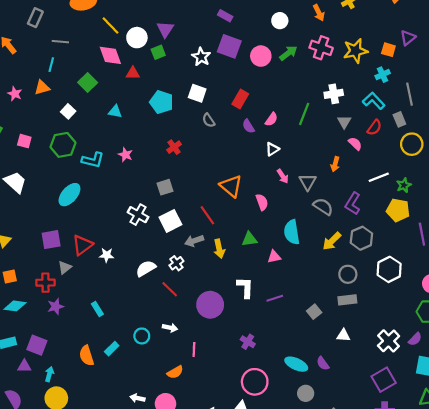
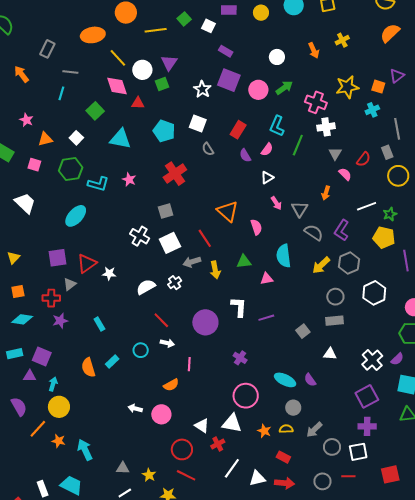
pink cross: (321, 48) -> (316, 102), moved
orange triangle: (42, 88) -> (45, 139), moved
cyan L-shape: (374, 101) -> (277, 126), moved, turned -115
cyan triangle: (115, 112) -> (120, 139), size x1.6
red cross: (174, 147) -> (175, 174), size x1.6
red line: (170, 289) -> (161, 320), moved

